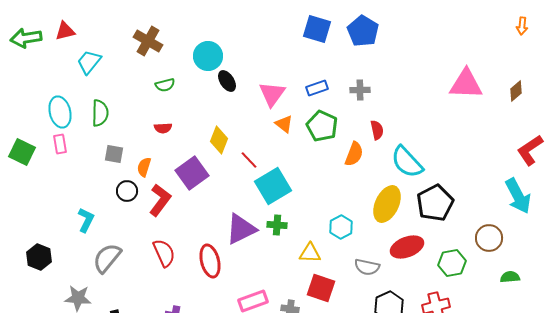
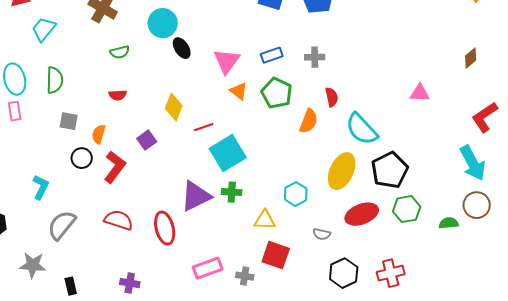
pink triangle: (466, 84) -> (420, 93), moved, size x0.6
red line: (249, 160) -> (204, 127), turned -66
purple square: (192, 173) -> (147, 140), size x0.6
brown circle: (489, 238) -> (477, 205), moved
red semicircle: (164, 253) -> (119, 220), turned -48
green hexagon: (452, 263) -> (407, 209), moved
gray semicircle: (367, 267) -> (322, 234), size x0.7
green semicircle: (510, 277) -> (449, 223), moved

